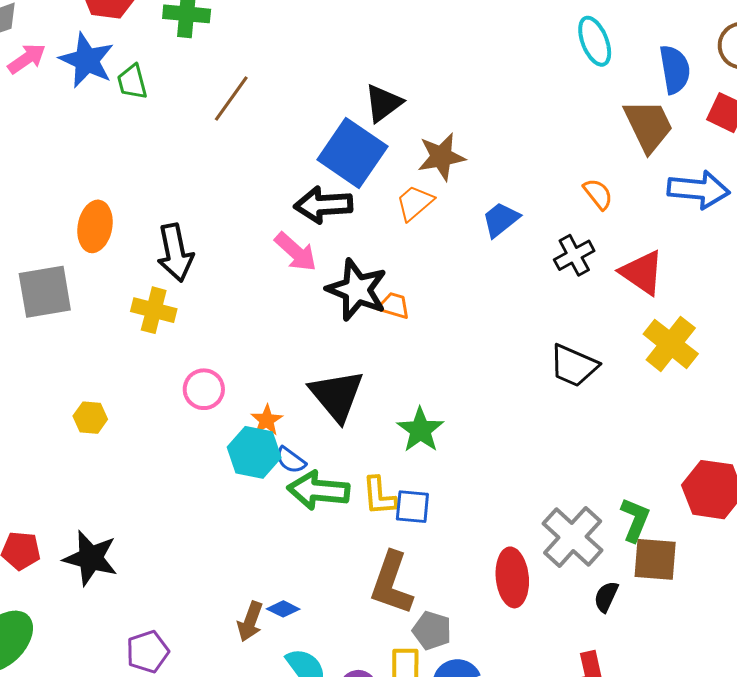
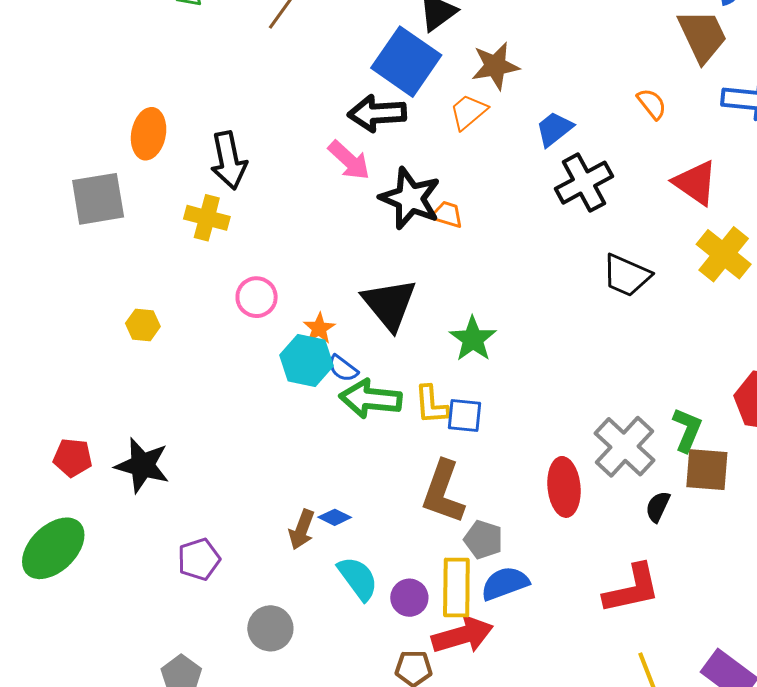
black cross: (574, 255) -> (584, 183), moved, size x1.4

